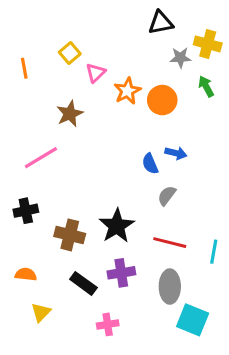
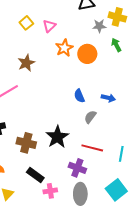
pink triangle: (96, 73) -> (49, 26), moved
blue arrow: (176, 153) -> (108, 98), moved
purple cross: (121, 273) -> (77, 168), moved, turned 30
gray ellipse: (170, 287) -> (80, 194), moved
cyan square: (193, 320) -> (116, 190), moved, turned 30
pink cross: (108, 324) -> (50, 191), moved

